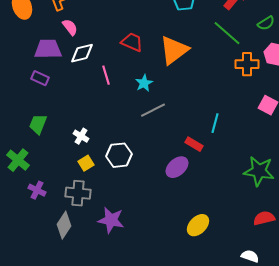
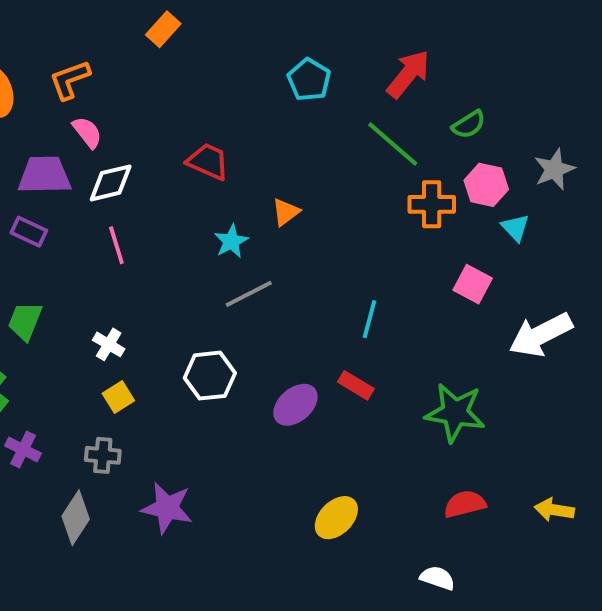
orange triangle: (174, 50) -> (286, 212), moved, size x0.5
pink line: (106, 75) -> (116, 245), moved
red rectangle: (194, 144) -> (356, 385), moved
white hexagon: (119, 155) -> (210, 376), moved
gray cross: (78, 193) -> (103, 455), size x0.7

